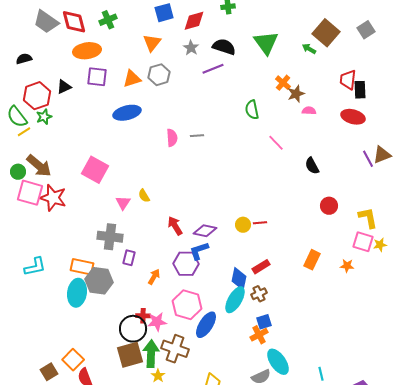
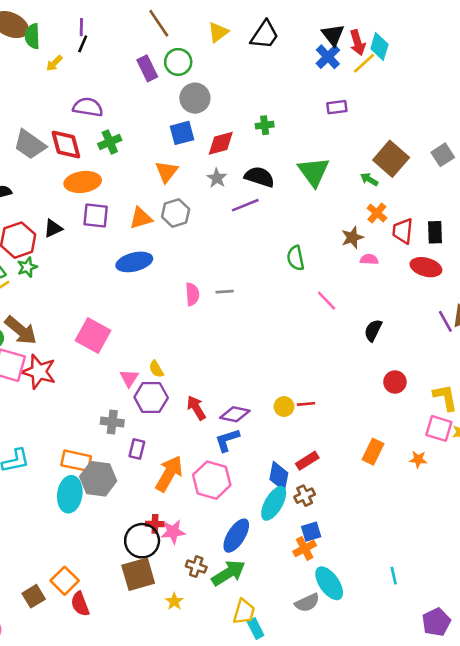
red trapezoid: (348, 80) -> (403, 231), moved
orange cross: (283, 83) -> (377, 213), moved
black semicircle: (312, 166) -> (373, 330), turned 54
gray cross: (110, 237) -> (112, 422), size x0.7
purple hexagon: (186, 264) -> (151, 397), moved
orange arrow: (154, 277) -> (169, 474), size x1.8
pink hexagon: (187, 305) -> (212, 480), moved
brown cross: (175, 349) -> (196, 567), size x0.6
green arrow: (151, 354) -> (228, 573), moved, turned 56
cyan line: (321, 374) -> (394, 576), moved

